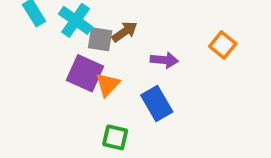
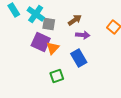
brown arrow: (125, 32) -> (75, 20), moved
green square: (115, 137) -> (57, 76), turned -32

